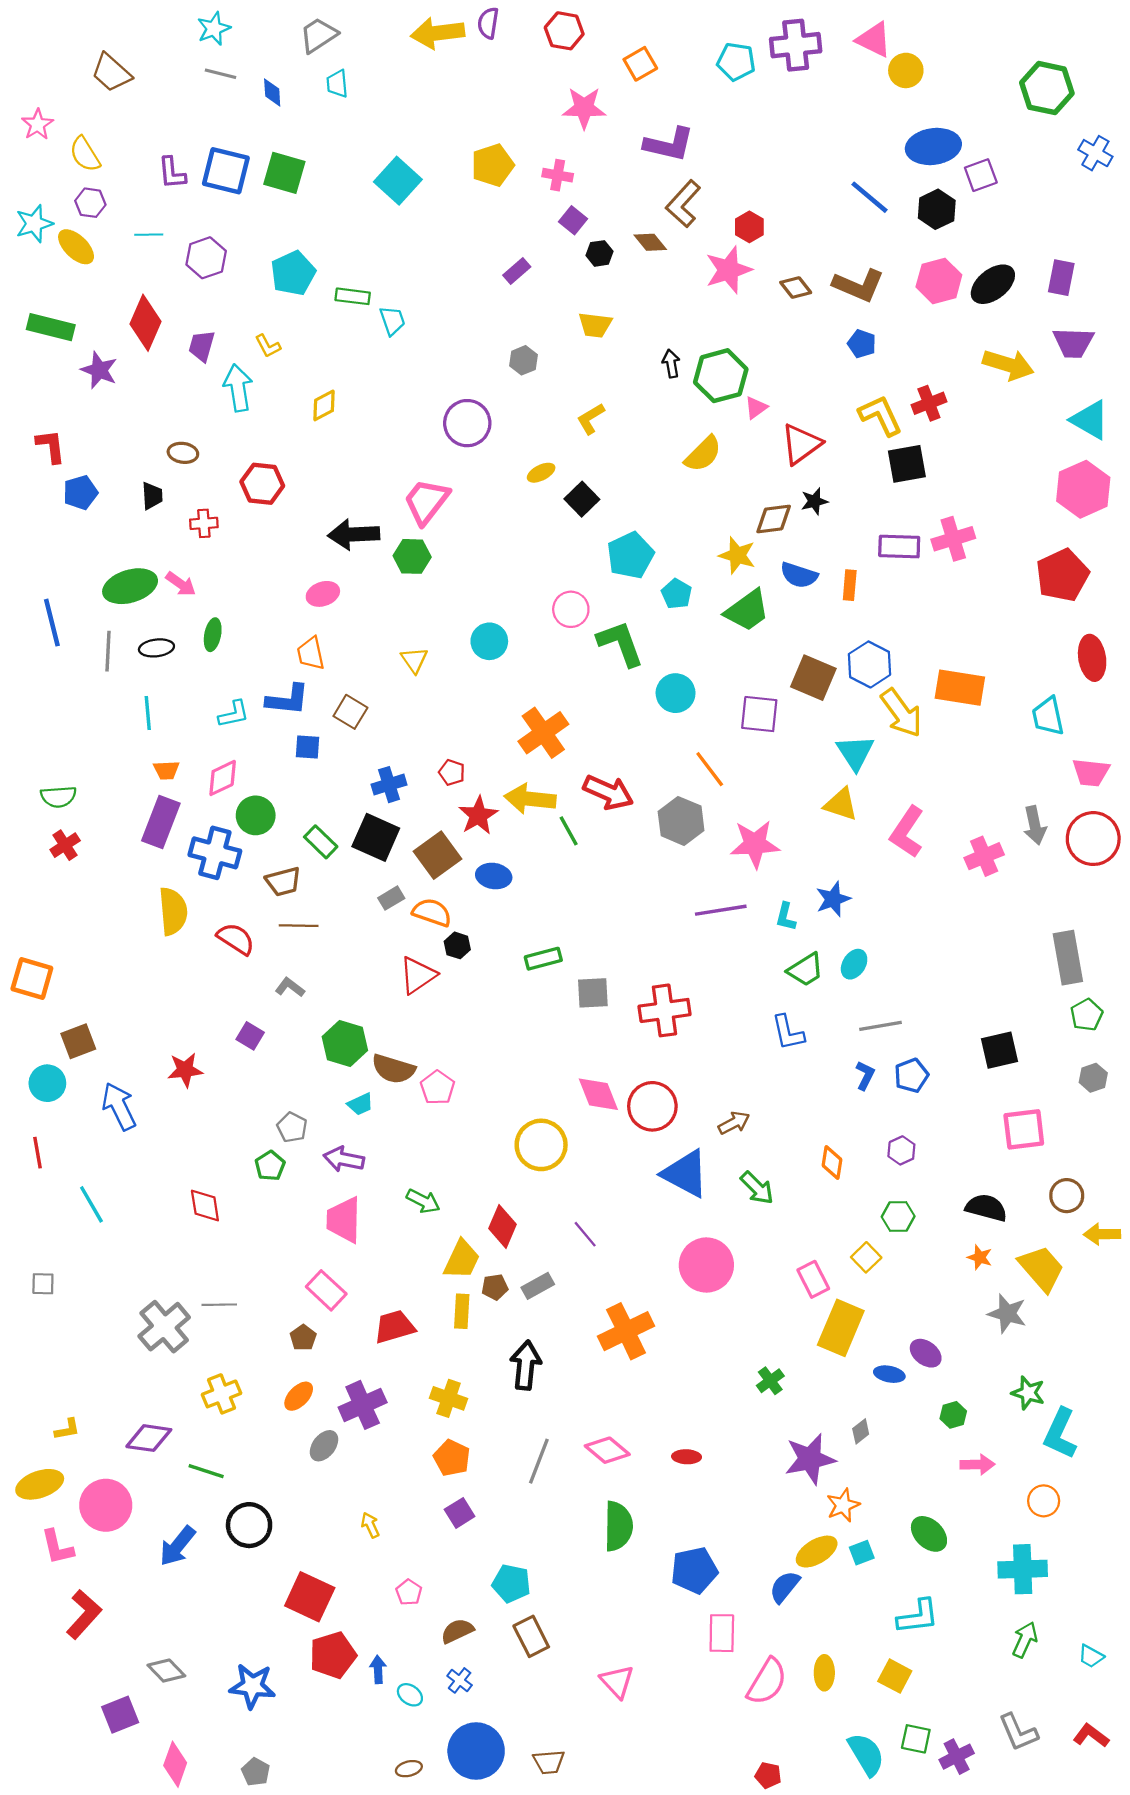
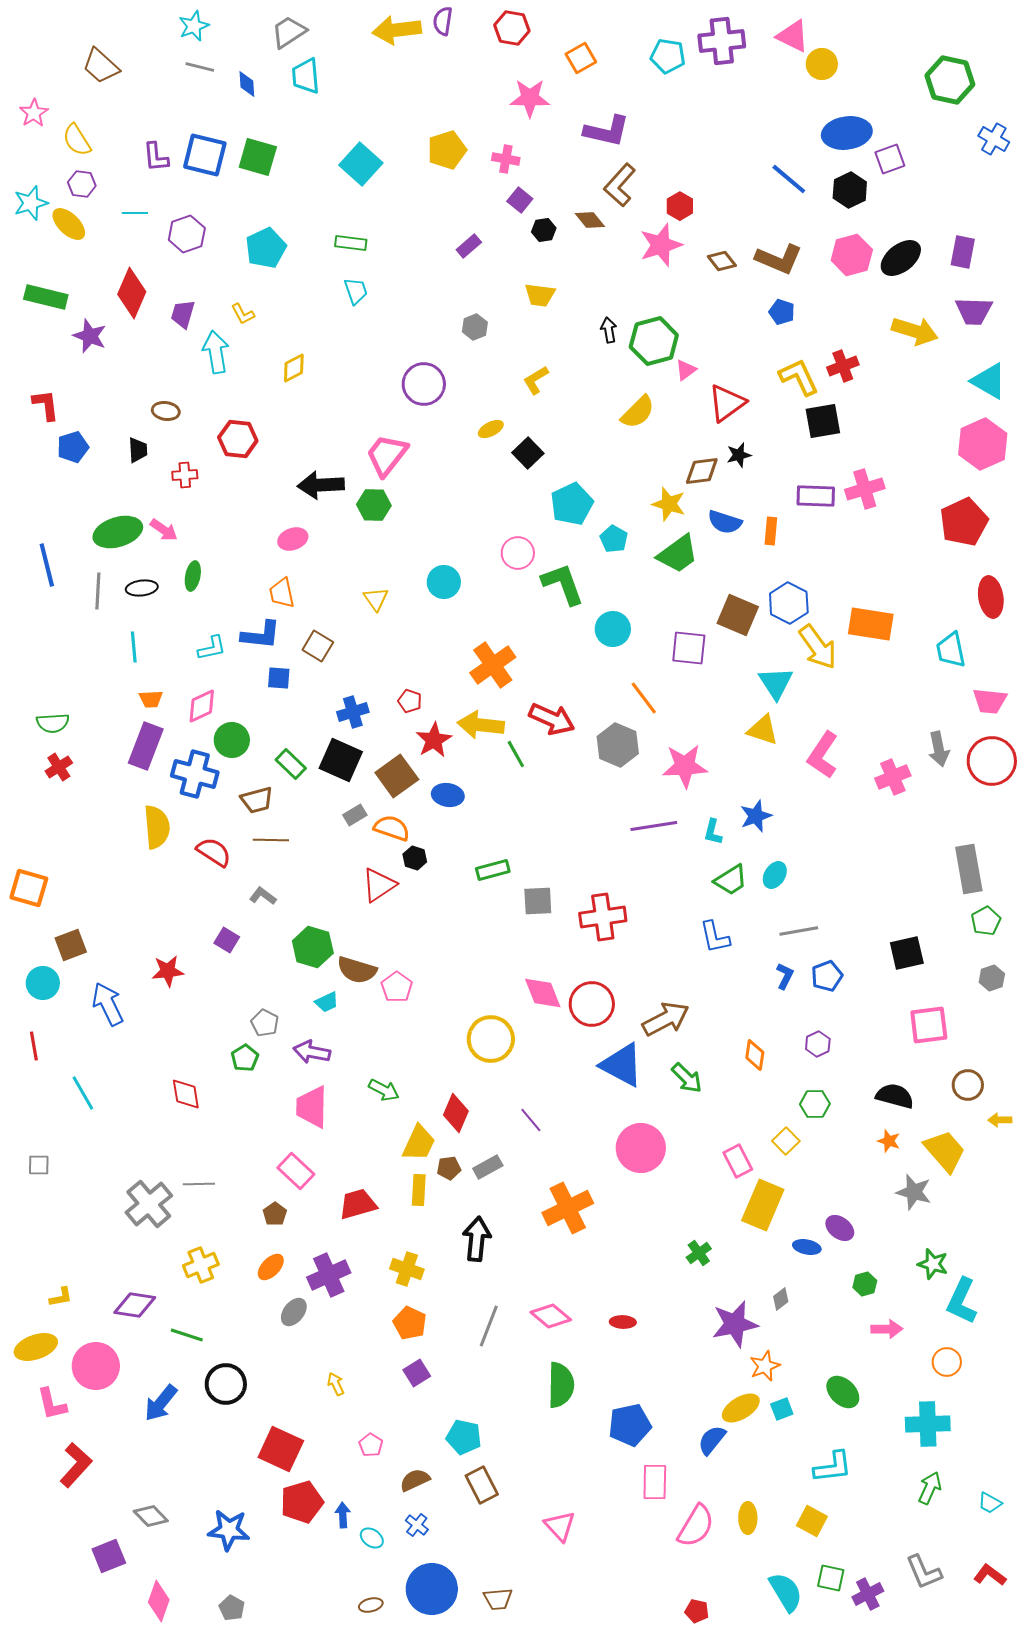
cyan trapezoid: (337, 84) -> (306, 76), size x1.4
green rectangle: (353, 296) -> (351, 243), moved
brown arrow: (734, 1123) -> (666, 1019), size x1.6
yellow arrow: (1102, 1234) -> (1000, 1120), size x0.7

